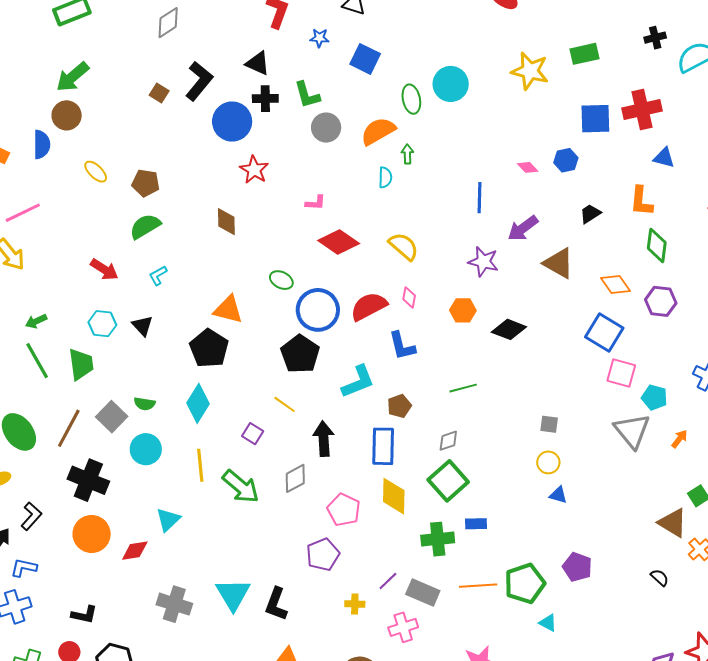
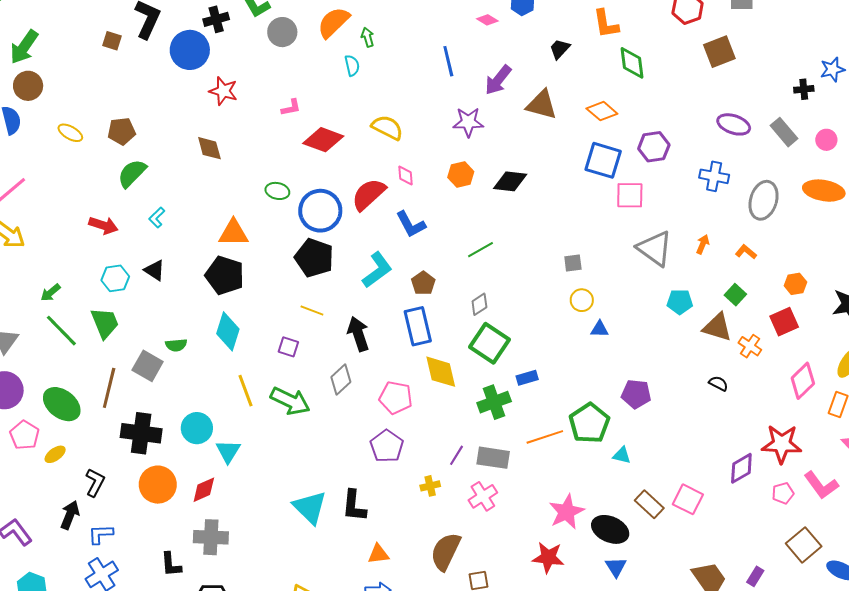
purple hexagon: (661, 301) -> (654, 147), moved
cyan pentagon: (654, 397) -> (680, 302), moved
cyan circle: (146, 449) -> (197, 428), moved
gray cross: (174, 604) -> (211, 537), moved
black L-shape: (84, 615) -> (171, 564), turned 88

